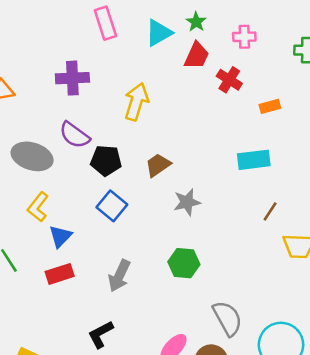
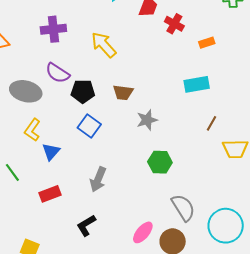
yellow arrow: (136, 102) -> (104, 45), turned -56
brown trapezoid: (158, 165) -> (123, 93), turned -135
green hexagon: (184, 263) -> (160, 162), moved
red rectangle: (60, 274) -> (50, 194), moved

